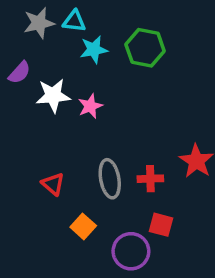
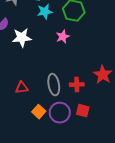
pink star: (90, 106) -> (63, 37), moved
red triangle: (53, 184) -> (22, 88), turned -48
purple circle: (131, 251) -> (60, 113), moved

